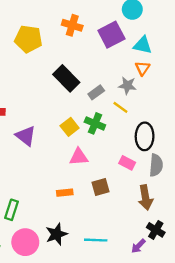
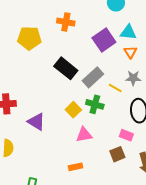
purple square: (111, 35) -> (104, 40), moved
gray star: (127, 85) -> (133, 78), moved
gray rectangle: (96, 92) -> (93, 77), size x1.5
brown square: (101, 187) -> (117, 154), moved

